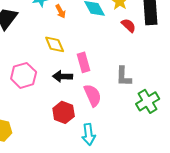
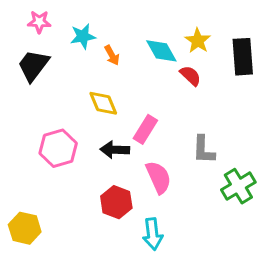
red semicircle: (129, 25) -> (190, 76), moved
pink rectangle: (84, 62) -> (145, 129), turned 48

